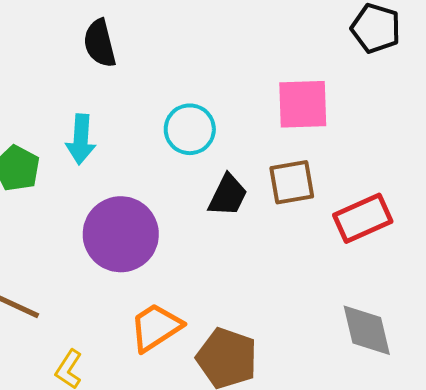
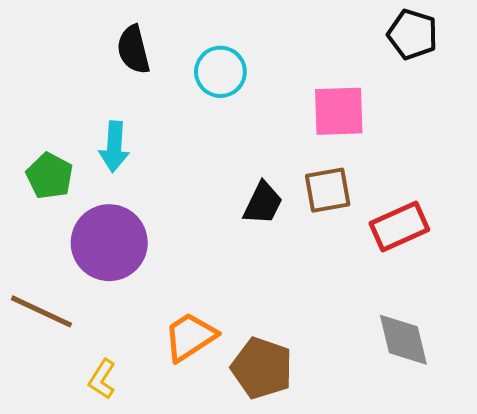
cyan circle: (190, 129) -> (220, 72), moved
purple circle: (121, 234) -> (109, 243), moved

